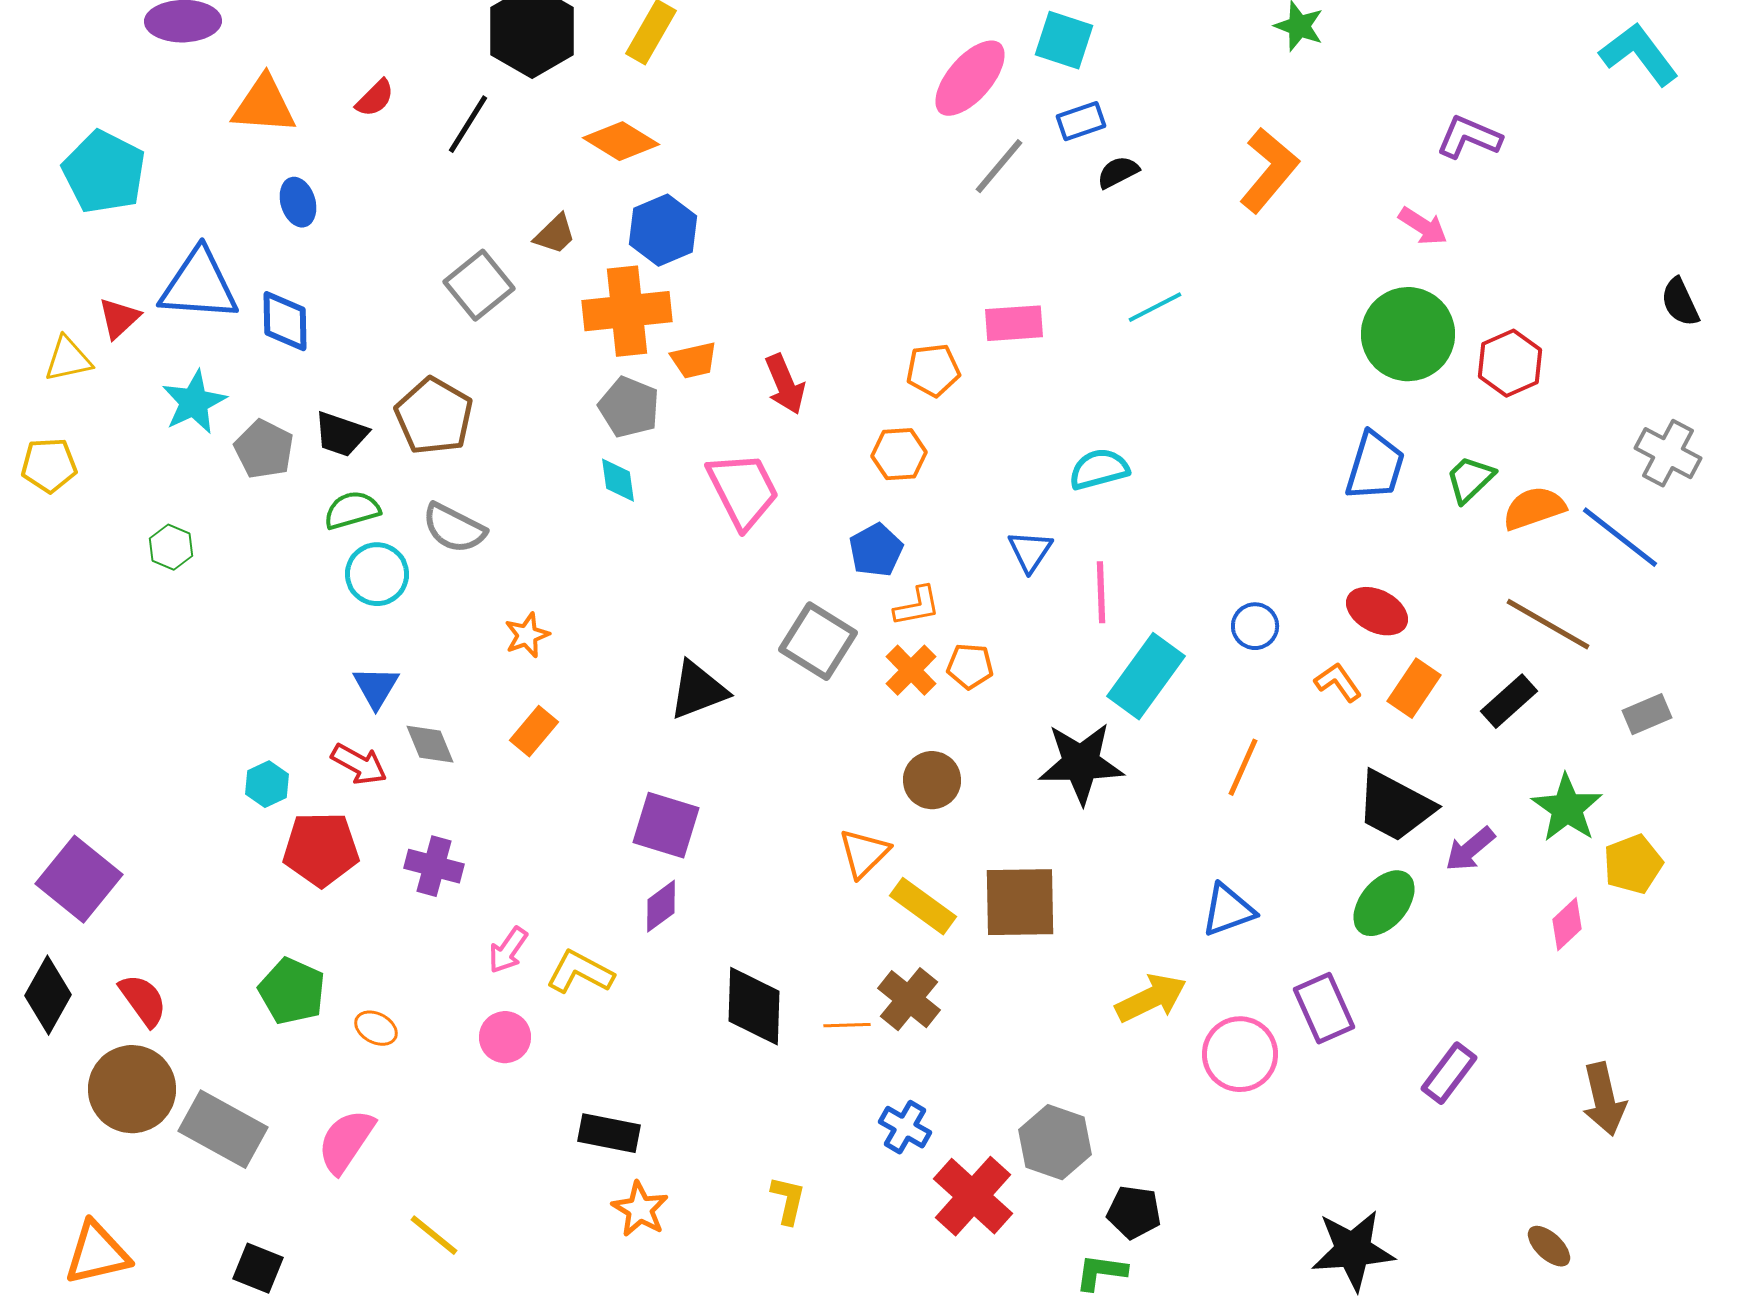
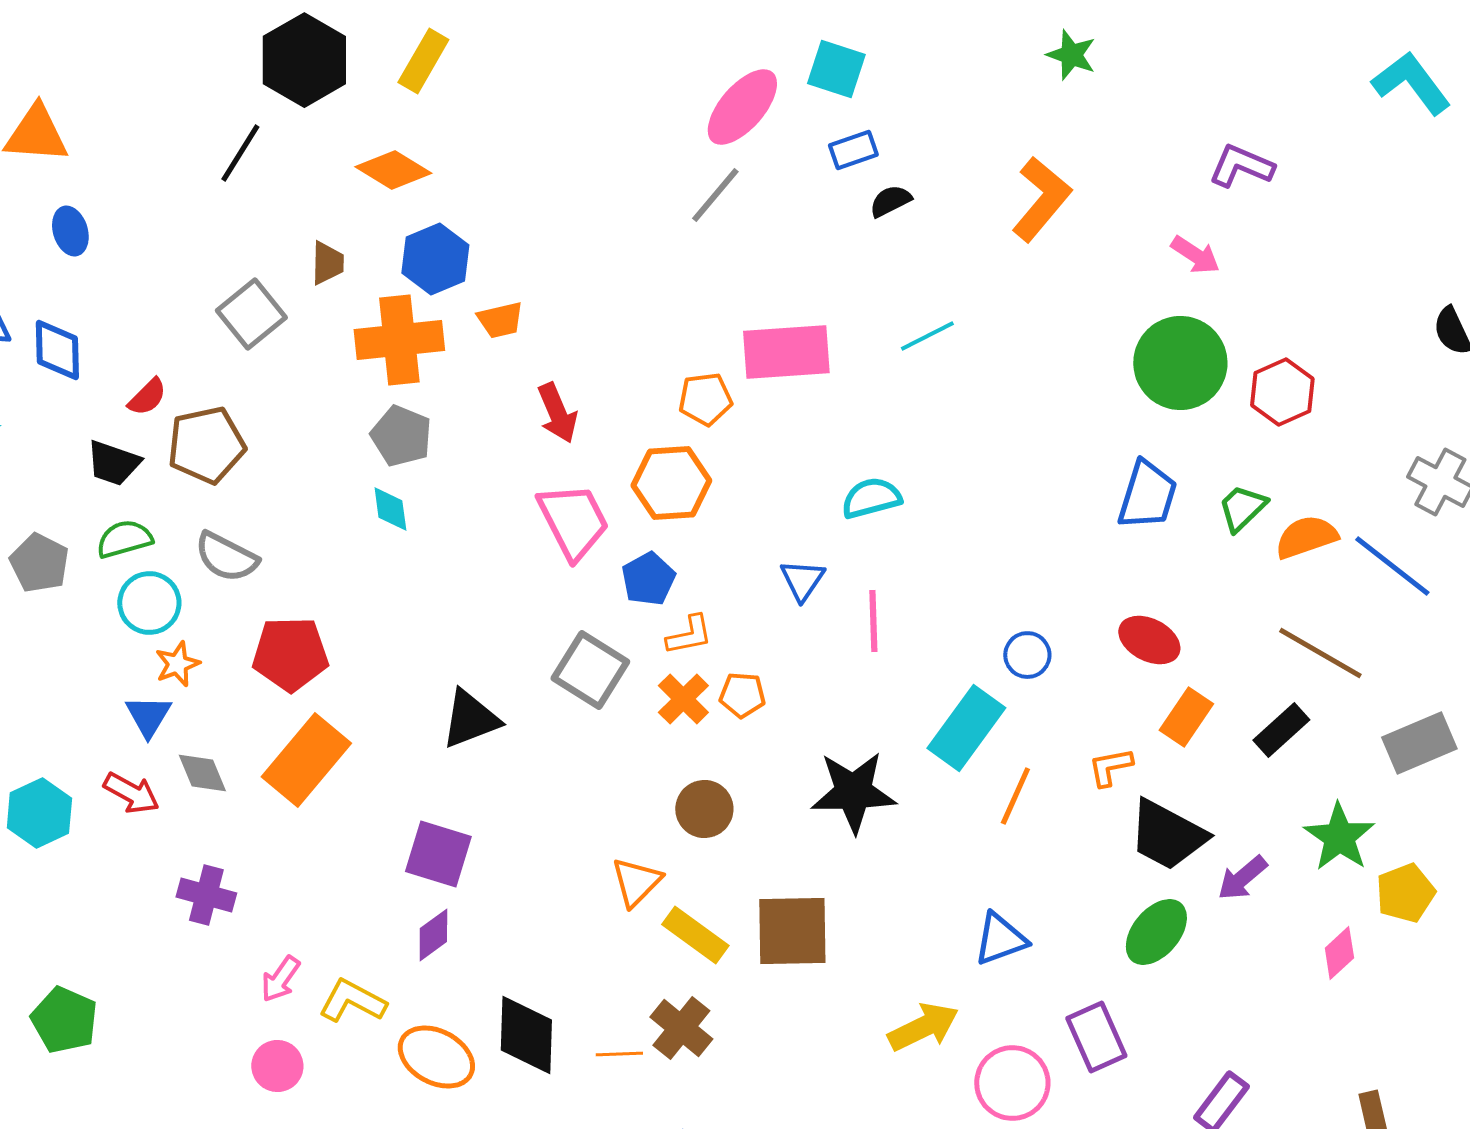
red semicircle: (375, 98) -> (147, 397), moved
gray line: (999, 166) -> (715, 195), moved
brown trapezoid: (555, 234) -> (327, 263), turned -45
pink rectangle: (1014, 323) -> (786, 352), size x1.5
orange trapezoid: (694, 360) -> (500, 320), moved
brown pentagon: (434, 416) -> (206, 445), turned 30
gray pentagon: (264, 449) -> (39, 563), moved
orange hexagon: (899, 454) -> (671, 483), size x1.4
pink trapezoid: (743, 490) -> (573, 521), moved
orange star: (527, 635) -> (177, 664), moved
cyan rectangle: (1146, 676) -> (966, 728), moved
orange L-shape: (1338, 682) -> (1110, 767), moved, turned -66
gray rectangle: (1647, 714) -> (1419, 743), size x1.5
orange rectangle: (534, 731) -> (306, 760), size x1.8
cyan hexagon: (267, 784) -> (39, 813), size x1.5
red pentagon: (321, 849) -> (290, 654), moved
orange ellipse: (376, 1028) -> (436, 1057), moved, size x1.8

